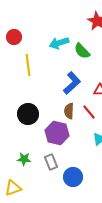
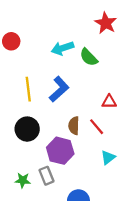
yellow line: (28, 65) -> (28, 89), moved
blue L-shape: (72, 83) -> (59, 89), moved
gray rectangle: (51, 162) -> (47, 176), moved

